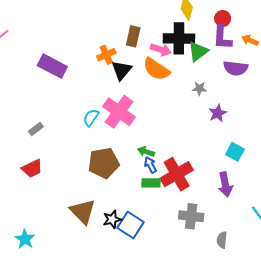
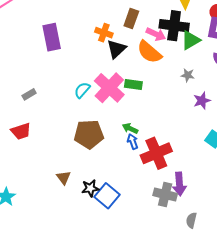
orange cross: (106, 55) -> (104, 33), turned 36
purple rectangle: (52, 66) -> (52, 37), turned 44
green rectangle: (151, 183) -> (133, 85), moved
purple arrow: (225, 184) -> (179, 184), moved
brown triangle: (83, 211) -> (64, 177), size x0.6

